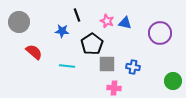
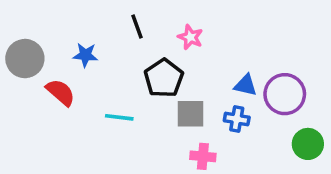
gray circle: (19, 22) -> (25, 59), moved
blue triangle: (125, 23) -> (246, 85), moved
blue star: (62, 31) -> (85, 55), moved
purple circle: (160, 33) -> (285, 94), moved

